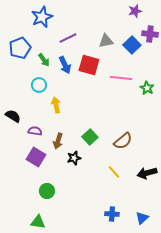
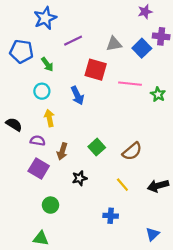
blue pentagon: (20, 48) -> (21, 51), turned 30
blue arrow: (65, 65) -> (77, 95), moved
yellow arrow: (56, 105) -> (49, 118), moved
black star: (74, 158) -> (79, 178), moved
blue cross: (112, 214) -> (111, 216), moved

